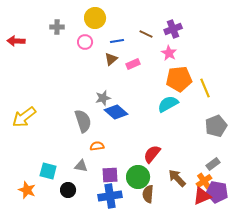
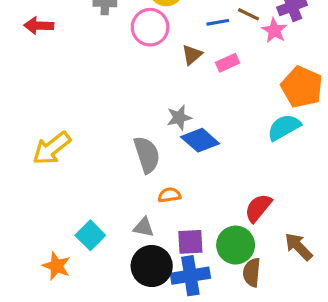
blue line: (117, 41) -> (218, 22), moved
pink circle: (85, 42) -> (150, 27), size x1.5
pink star: (169, 53) -> (274, 30), moved
orange pentagon: (179, 79) -> (302, 87), turned 30
cyan square: (48, 171) -> (90, 235), turned 30
black circle: (68, 190) -> (152, 266), moved, size x1.6

